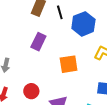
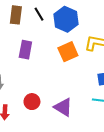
orange square: (69, 64) -> (68, 52), moved

